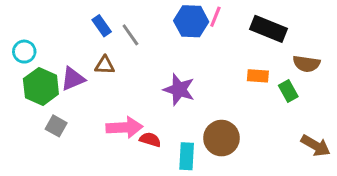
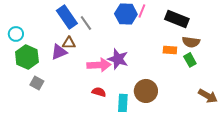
blue rectangle: (102, 26) -> (67, 17), size x1.6
brown semicircle: (306, 64) -> (191, 42), moved
purple triangle: (73, 79) -> (59, 52), moved
pink arrow: (124, 127) -> (99, 65), moved

